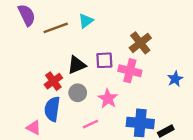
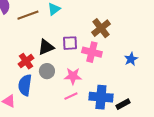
pink star: (108, 99) -> (73, 76), turned -30
pink line: (90, 124) -> (71, 96), moved

